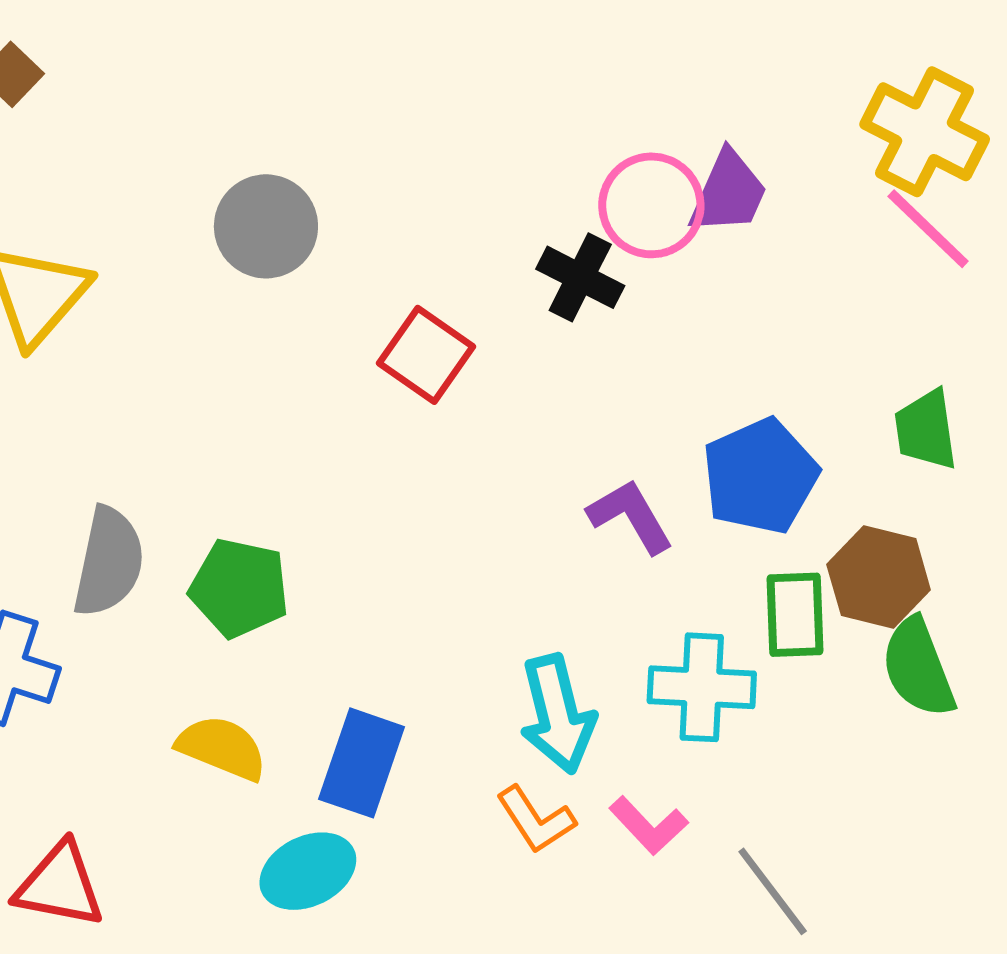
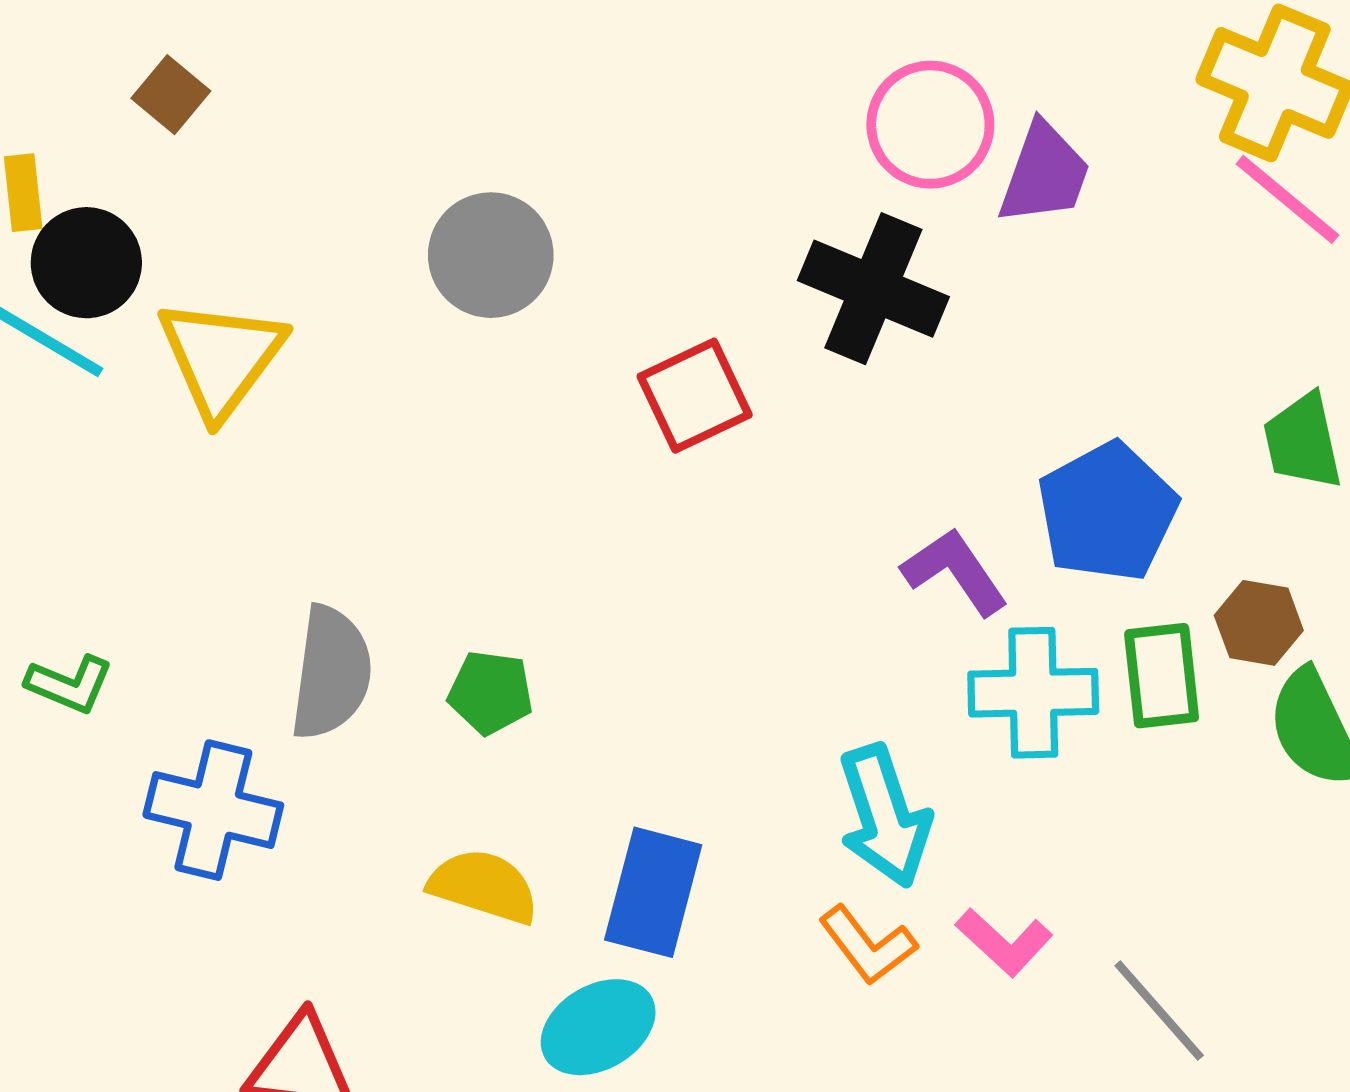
pink circle: (651, 205) -> (930, 125), moved
black cross: (580, 277) -> (873, 289), size x1.4
red square: (426, 355) -> (695, 396), turned 34
brown hexagon: (879, 577) -> (1259, 623), size x0.7
green pentagon: (239, 588) -> (491, 693), size x0.7
cyan cross: (702, 687) -> (1033, 693), moved

